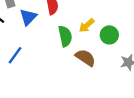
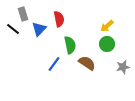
yellow arrow: (87, 25) -> (107, 26), moved
blue line: (15, 55) -> (54, 64), moved

